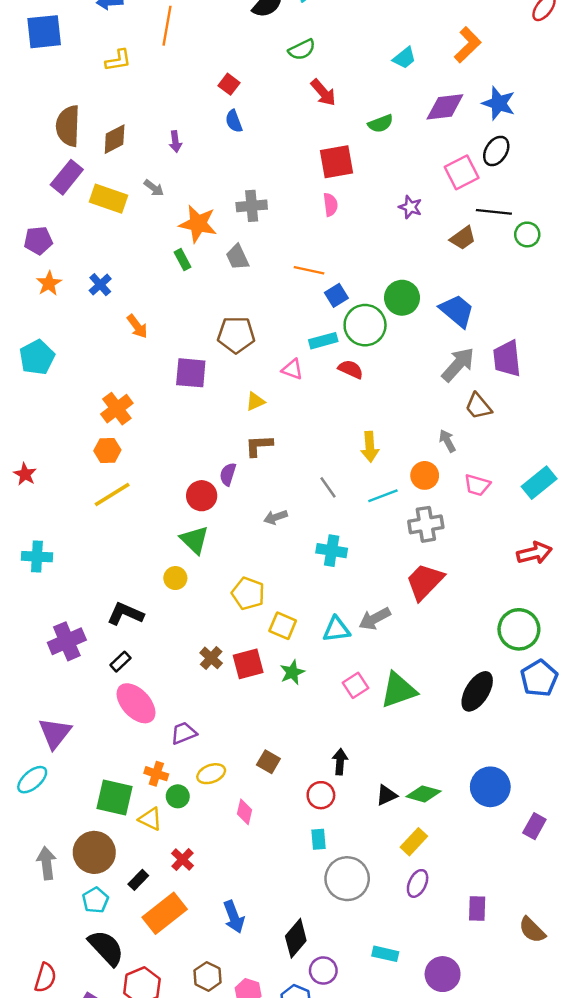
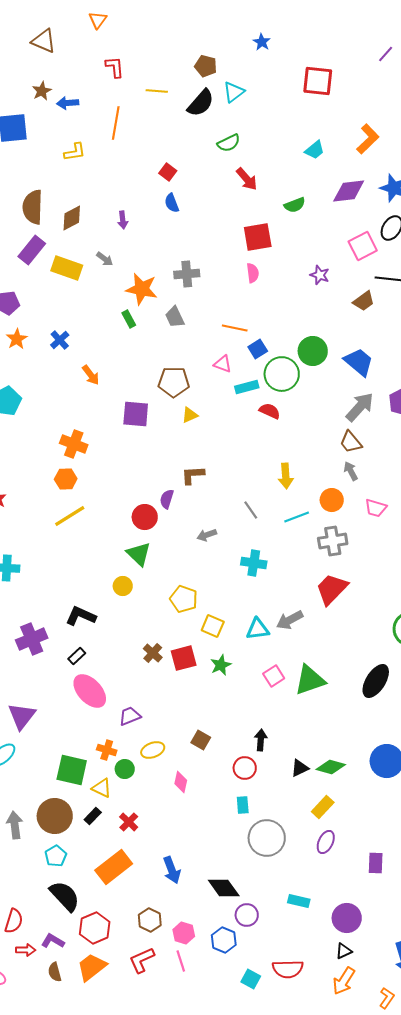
pink triangle: (292, 369) -> (223, 364), moved
yellow triangle: (255, 401) -> (190, 415), moved
brown trapezoid: (478, 406) -> (351, 442), moved
orange cross: (117, 409) -> (74, 444), turned -32
black rectangle: (138, 880) -> (93, 816), moved
black diamond: (296, 938) -> (224, 888), turned -76

